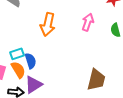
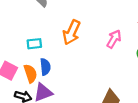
cyan rectangle: (17, 54) -> (34, 44), moved

